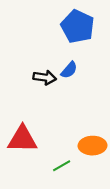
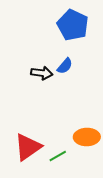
red triangle: (22, 139) -> (28, 147), moved, turned -36

